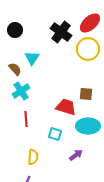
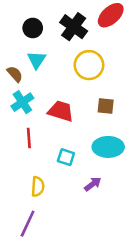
black circle: (15, 30) -> (33, 28), moved
yellow circle: (88, 49) -> (89, 65), moved
red trapezoid: (66, 107) -> (61, 111), moved

